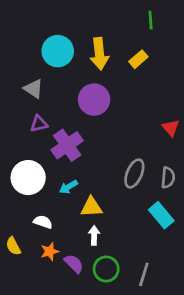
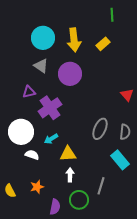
gray triangle: (33, 89) -> (41, 66), moved
white semicircle: (43, 222) -> (32, 155), moved
yellow semicircle: (13, 246) -> (10, 191), moved
purple semicircle: (74, 264) -> (55, 207), moved, turned 56
gray line: (144, 274) -> (101, 186), moved

